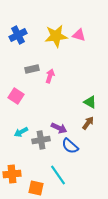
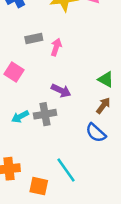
purple arrow: (59, 128) -> (61, 91), moved
gray cross: (41, 140) -> (45, 114), moved
blue semicircle: (70, 146) -> (96, 133), moved

